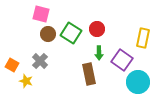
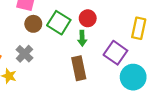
green arrow: (99, 53) -> (82, 38), moved

